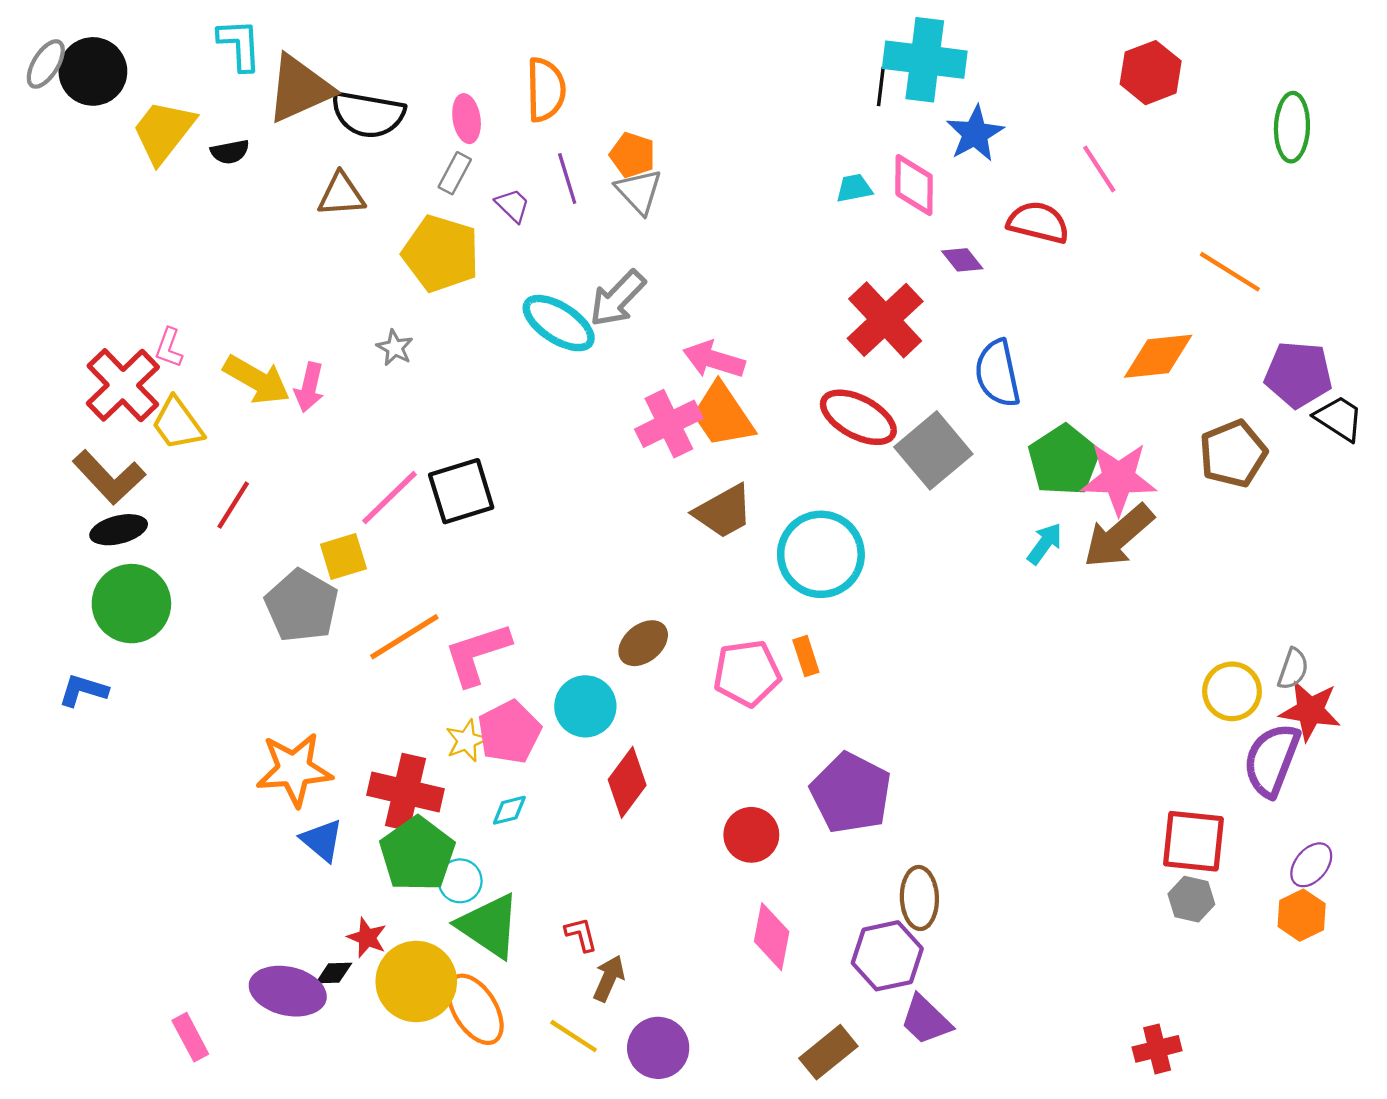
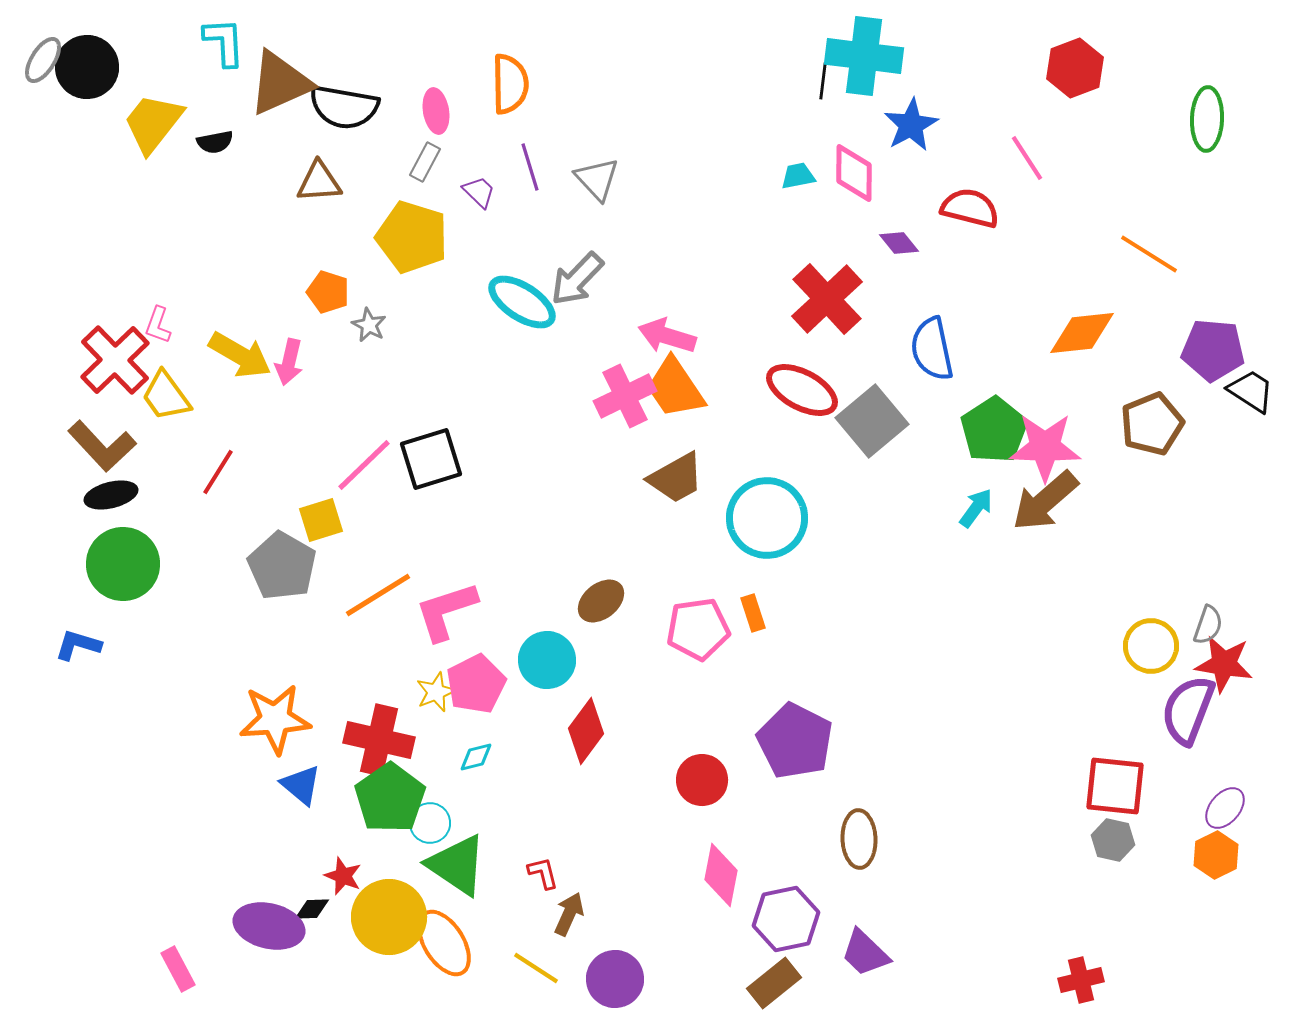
orange pentagon: (632, 155) -> (328, 292), moved
purple hexagon: (887, 956) -> (786, 919), moved

